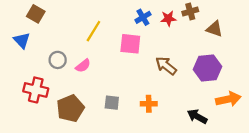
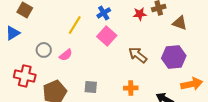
blue cross: (143, 17) -> (104, 13), moved
blue triangle: (22, 40) -> (13, 33), turned 42
pink square: (130, 44) -> (107, 36), turned 36
orange cross: (149, 104) -> (131, 88), moved

